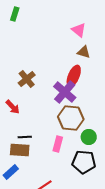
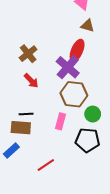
red arrow: (13, 107) -> (31, 81), moved

